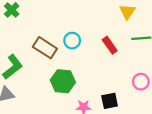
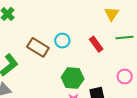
green hexagon: (63, 81) -> (73, 78), moved

